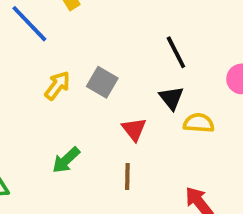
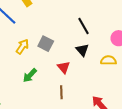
yellow semicircle: (199, 123) -> (108, 60), moved
green arrow: (66, 160) -> (30, 75), moved

